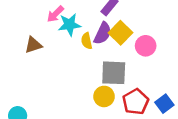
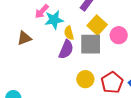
purple semicircle: (103, 33) -> (66, 49), moved
gray square: (114, 73) -> (91, 44), moved

